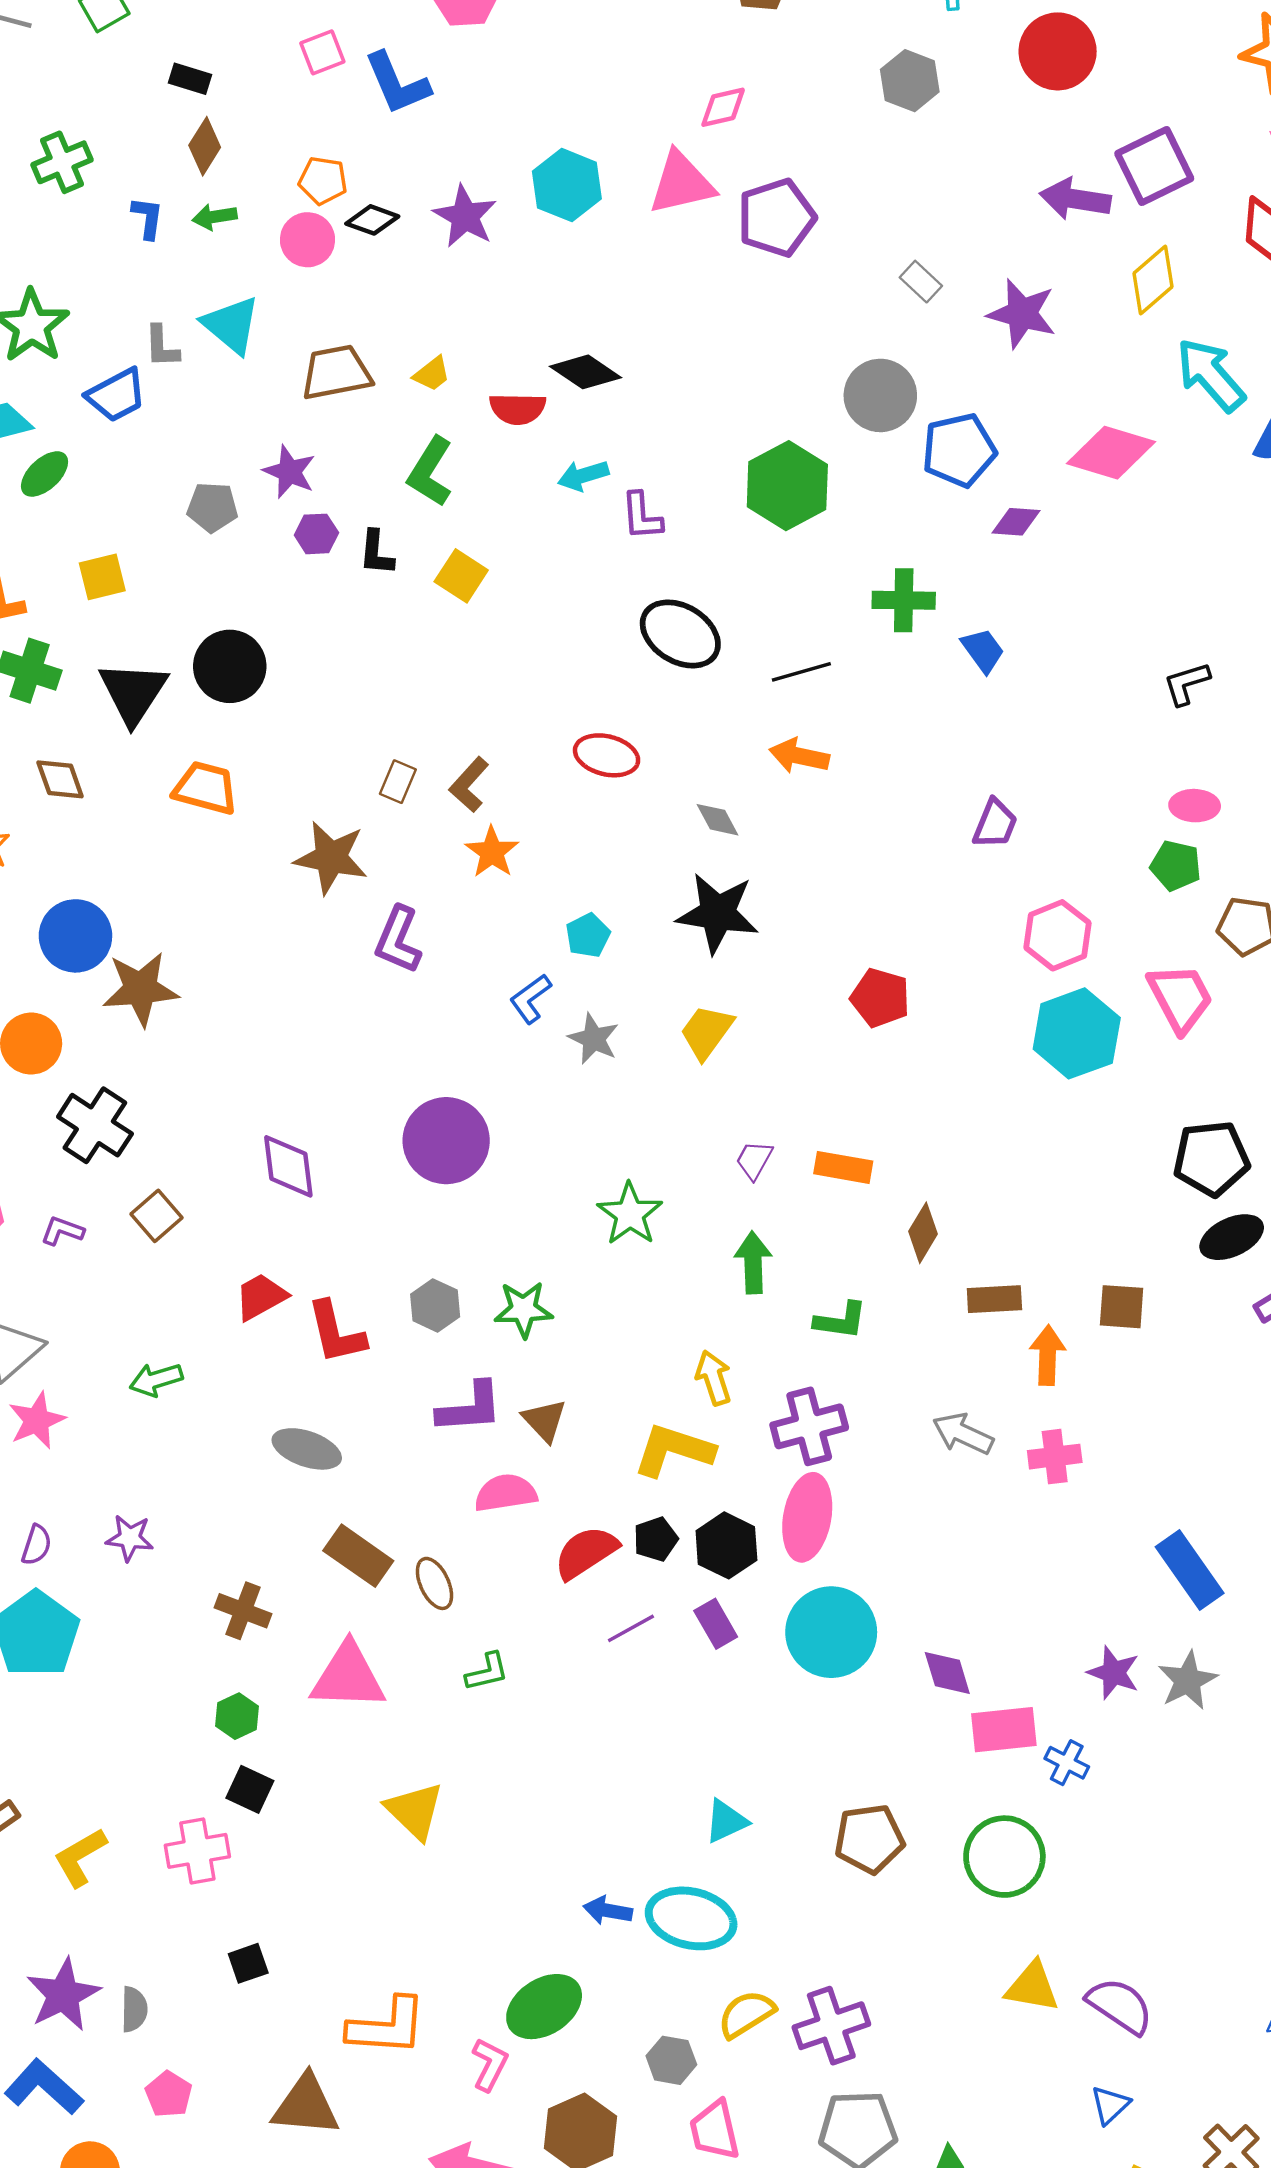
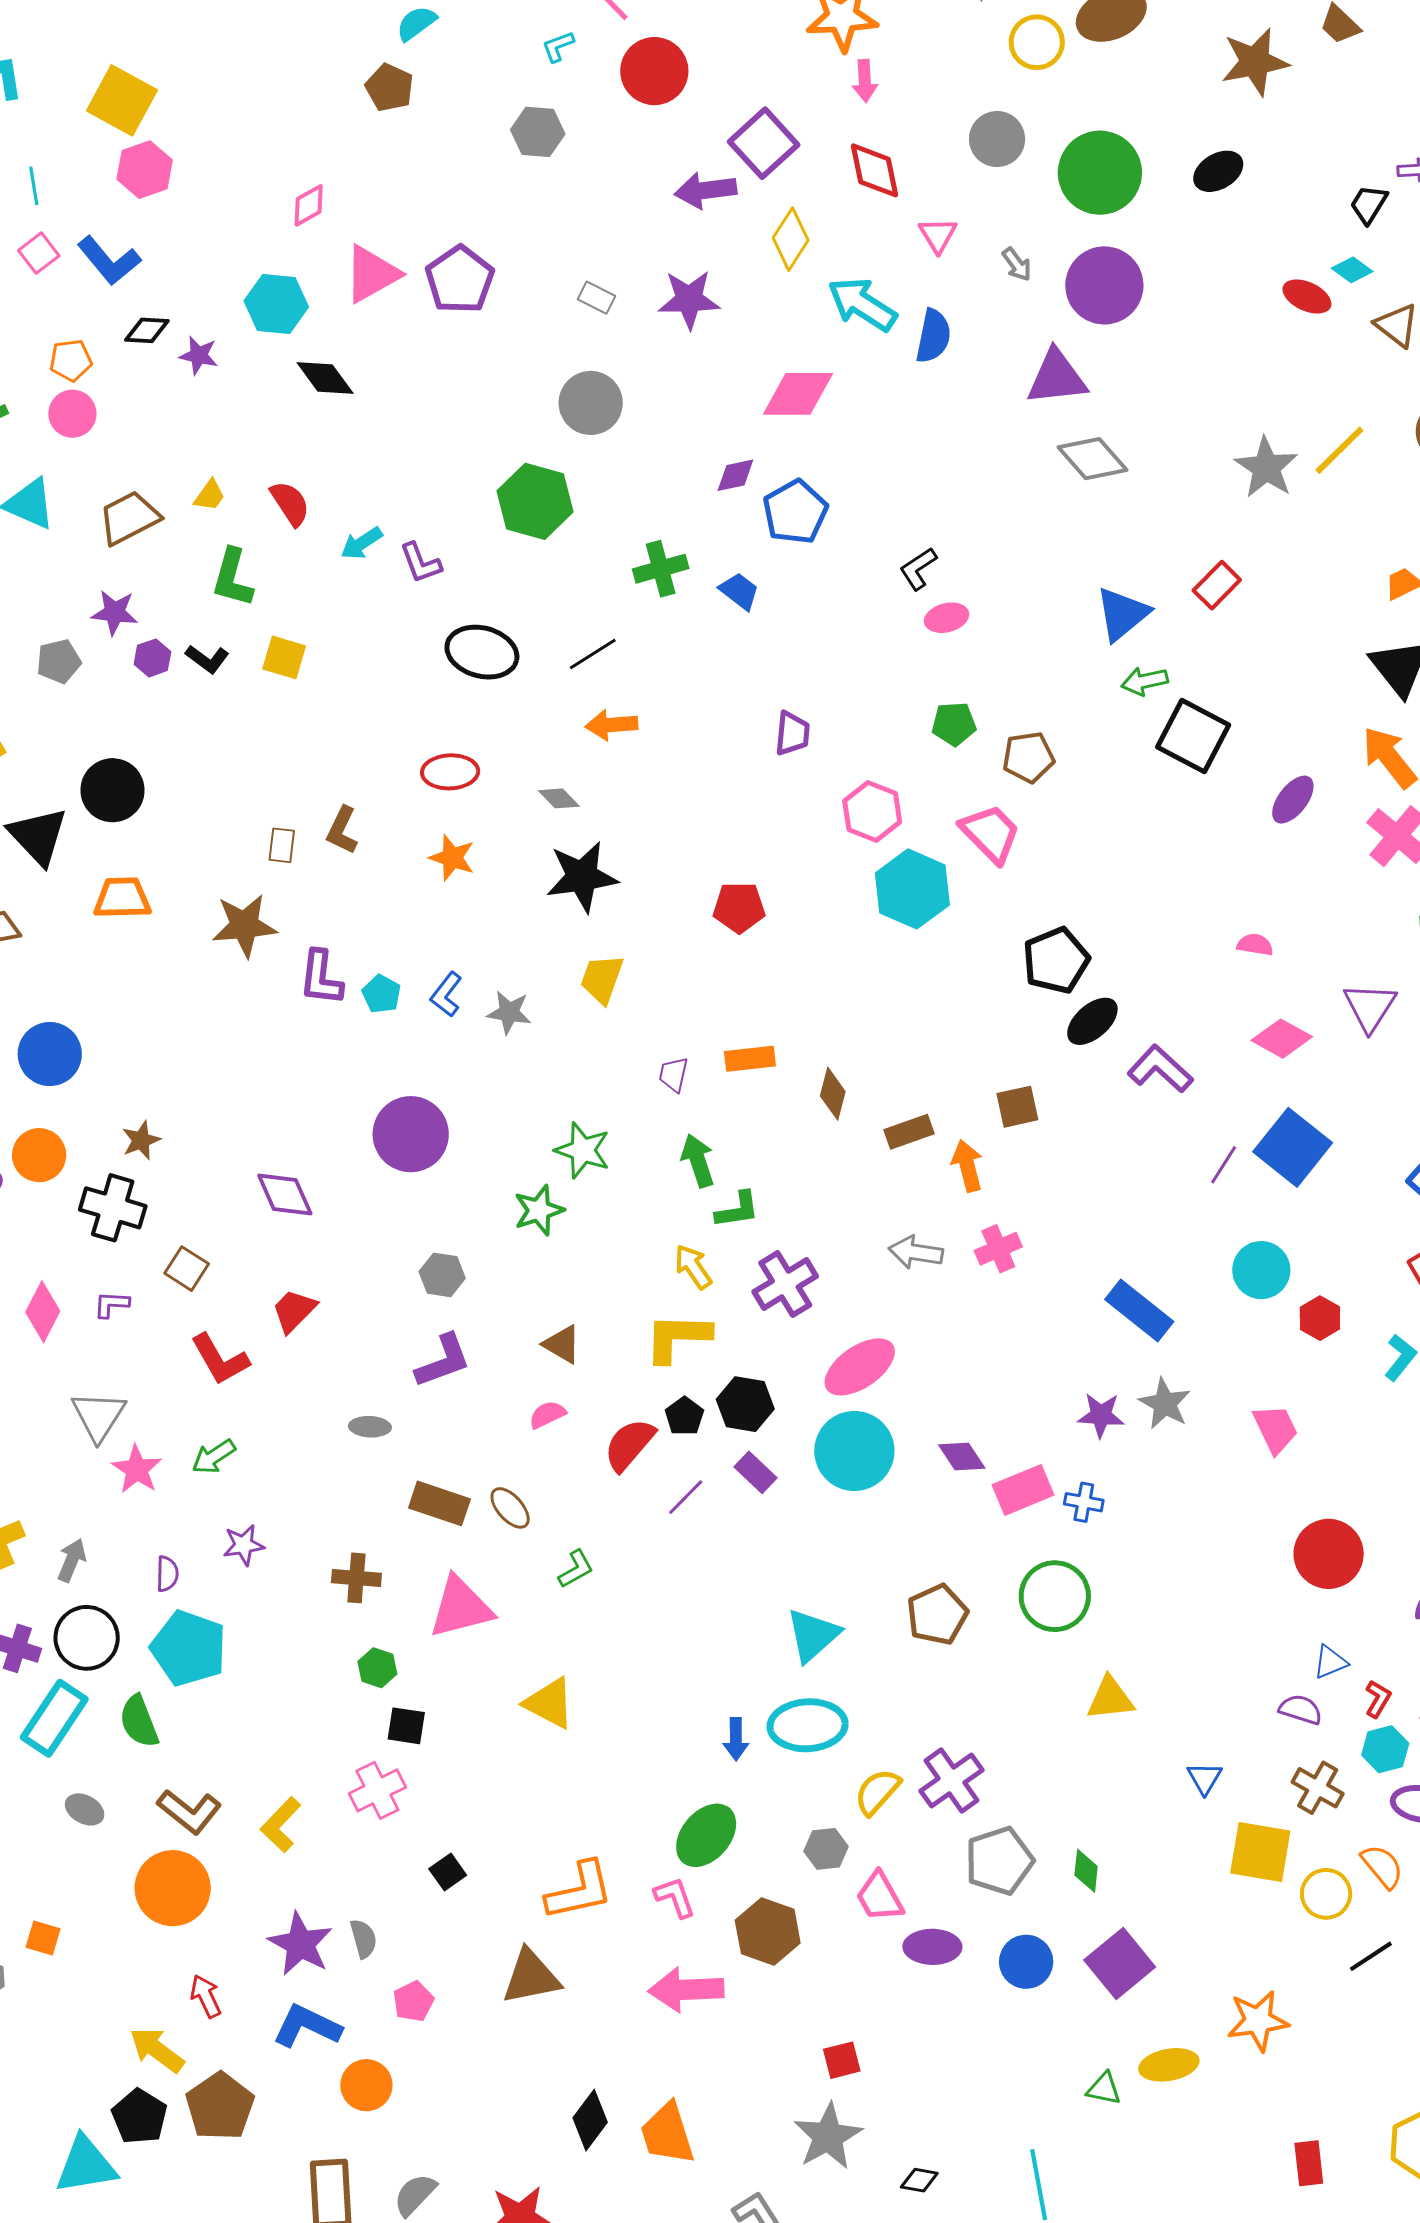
pink diamond: (723, 107) -> (309, 205), moved
purple star: (465, 216) -> (199, 355), size x0.7
black diamond: (372, 220) -> (147, 330), moved
black diamond: (586, 372) -> (325, 378), moved, turned 36
red semicircle: (518, 409) -> (290, 503), turned -108
blue pentagon: (959, 450) -> (795, 512), moved
black L-shape: (376, 553) -> (207, 659), turned -42
pink ellipse: (1195, 806) -> (947, 618), moved
orange star: (492, 852) -> (452, 858), moved
cyan pentagon: (588, 935) -> (381, 994), moved
brown star: (141, 989) -> (141, 1140), moved, size x0.6
green star: (523, 1309) -> (539, 1210), moved
green L-shape: (841, 1321) -> (737, 1210), moved
red L-shape: (336, 1333) -> (220, 1359), moved
green arrow: (156, 1380) -> (214, 1457), moved
purple L-shape: (470, 1408) -> (443, 1361), moved
gray ellipse: (307, 1449) -> (370, 1427), size x0.7
pink semicircle: (506, 1493) -> (547, 1415), size x0.7
pink ellipse: (807, 1517) -> (860, 1367), moved, turned 62
cyan triangle: (726, 1821) -> (813, 1635), size x1.4
blue arrow: (608, 1911) -> (736, 1739), turned -84
purple semicircle: (1120, 2006) -> (1301, 1710), moved, size x0.7
pink L-shape: (490, 2064) -> (675, 1897), turned -30
pink pentagon: (169, 2094) -> (413, 2001), turned 30

